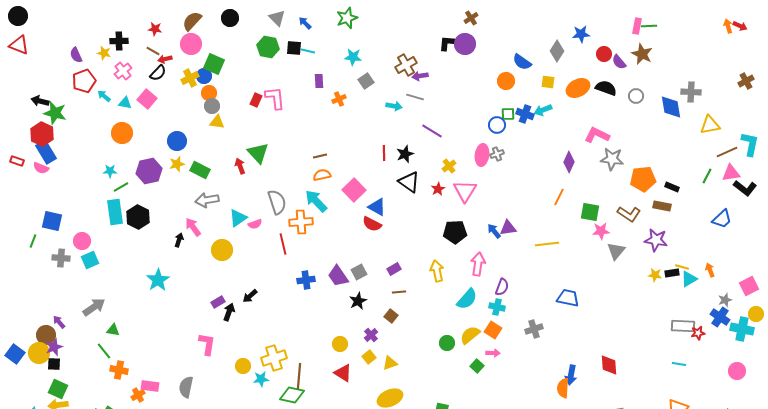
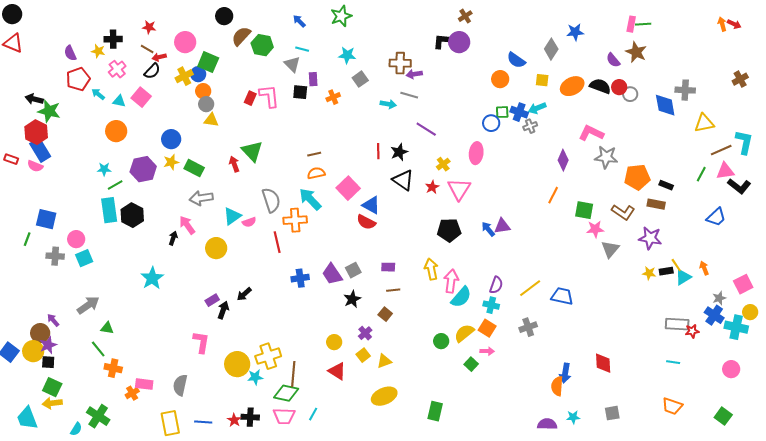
gray triangle: (277, 18) -> (292, 64), moved
brown semicircle: (192, 21) -> (241, 36), moved
black square: (294, 48) -> (300, 92), moved
red circle: (604, 54) -> (619, 87), moved
brown cross: (406, 65) -> (400, 63), turned 30
gray cross: (497, 154) -> (530, 126), moved
yellow line: (547, 244) -> (530, 288), moved, turned -30
pink arrow: (478, 264) -> (451, 281), moved
yellow line: (682, 267) -> (676, 265), turned 40
purple rectangle: (394, 269) -> (388, 267), turned 32
yellow circle: (243, 366) -> (237, 364), size x1.6

